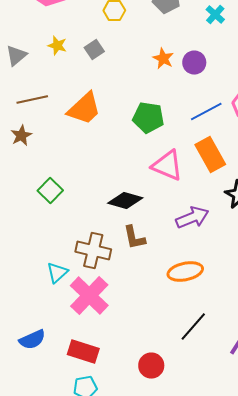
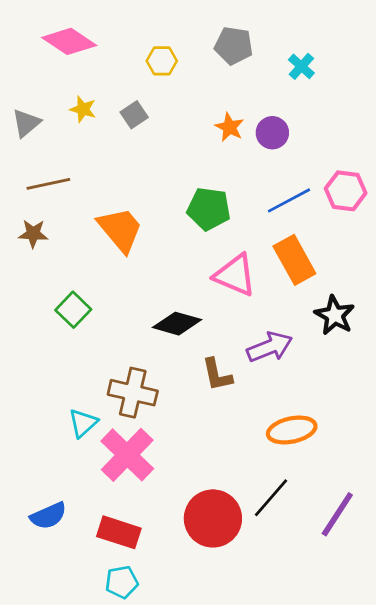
orange trapezoid: (84, 108) -> (120, 230), moved, turned -87
brown star: (21, 136) -> (33, 234), turned 30
brown L-shape: (134, 238) -> (217, 375), moved
orange ellipse: (185, 272) -> (292, 430), moved
red circle: (151, 366) -> (213, 518), moved, size x1.6

